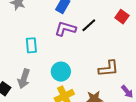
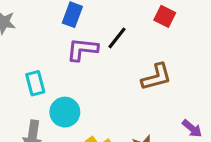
brown L-shape: (108, 68) -> (156, 77), moved
cyan circle: (61, 72) -> (65, 112), moved

